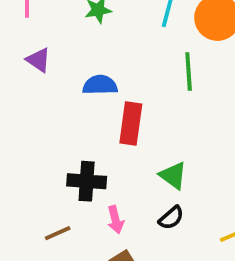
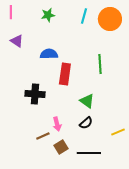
green line: (189, 72) -> (100, 64), moved
black cross: (87, 181) -> (35, 94), moved
brown line: (58, 233) -> (43, 136), moved

